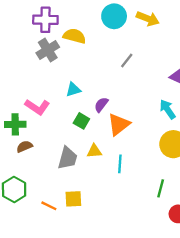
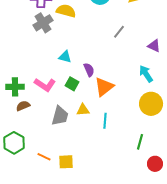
gray line: (127, 60) -> (119, 32), moved
cyan triangle: (73, 90) -> (65, 57), turned 32
purple semicircle: (101, 105) -> (89, 70), turned 120
pink L-shape: (37, 107) -> (45, 85), moved
yellow square: (73, 199) -> (66, 162), moved

